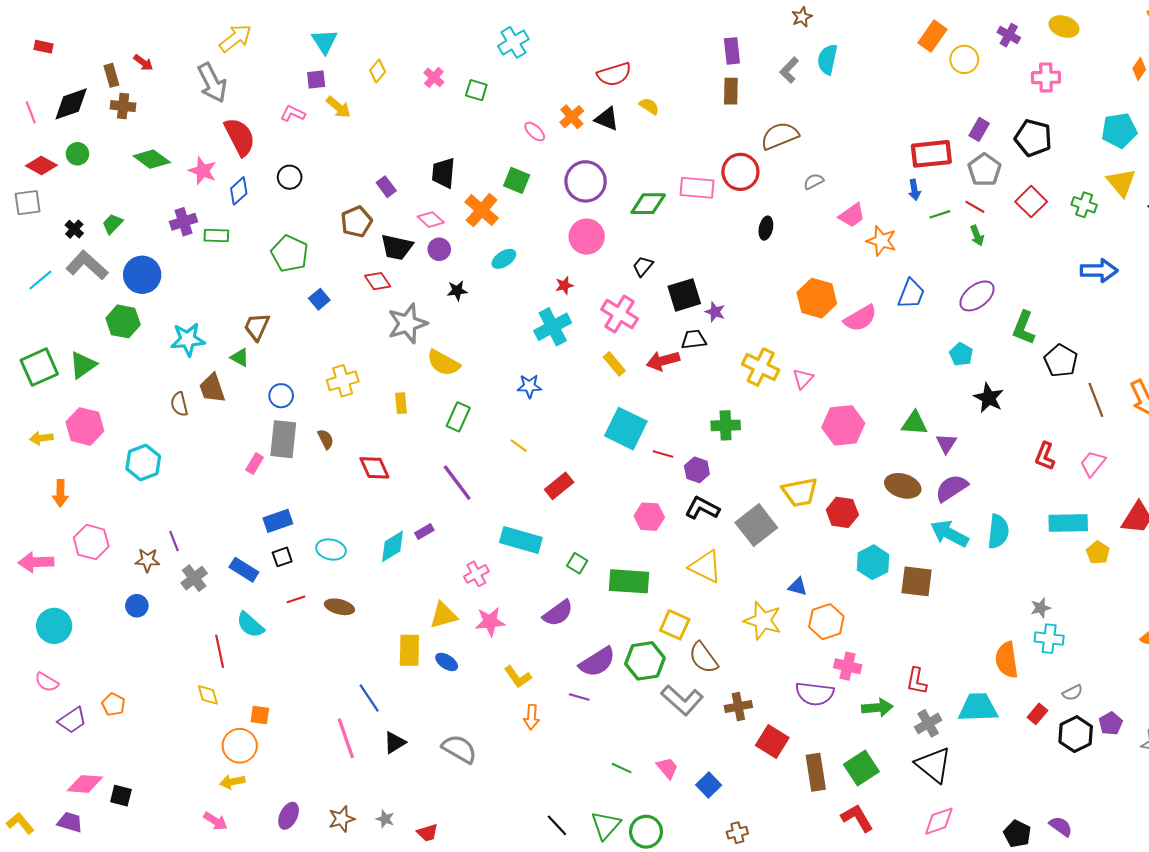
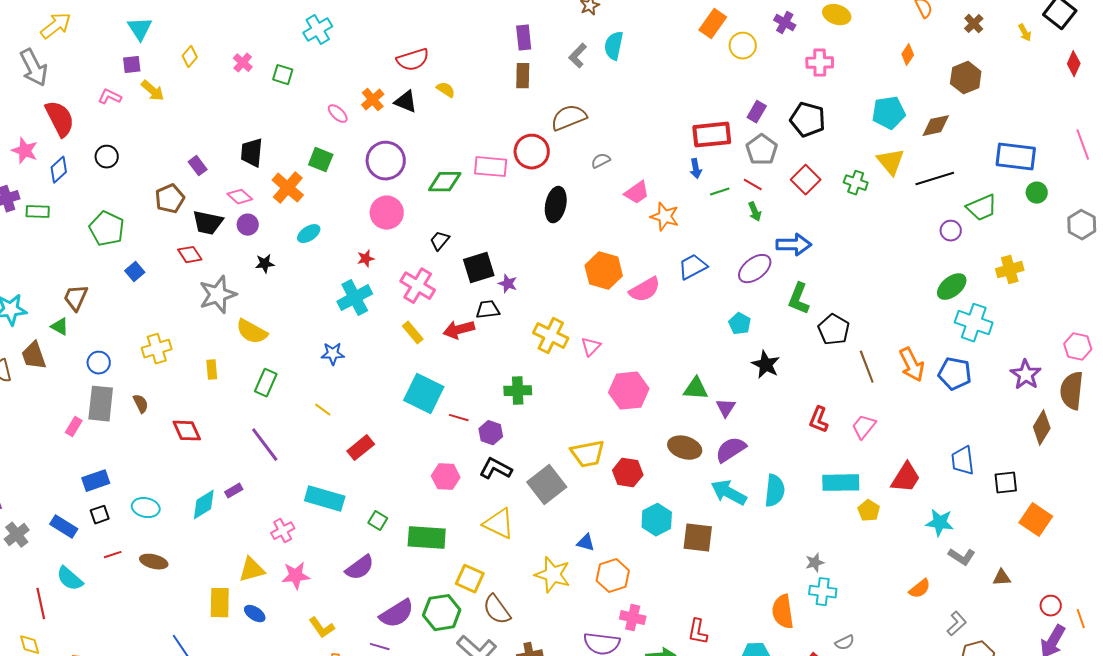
black ellipse: (766, 228) -> (556, 205), size x1.6
blue arrow: (1099, 271) -> (794, 245), moved
blue trapezoid: (911, 294) -> (693, 267), turned -140

